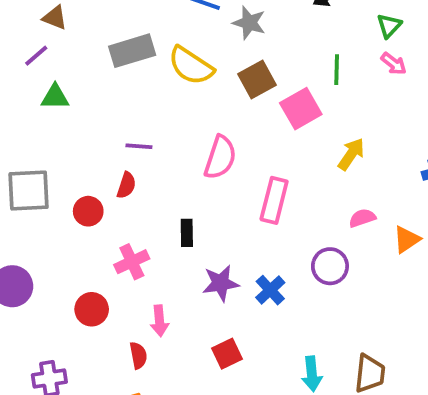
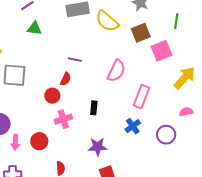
green line: (337, 70) -> (176, 21), moved
yellow arrow: (351, 154) -> (185, 78), size x1.4
red circle: (88, 211) -> (52, 96), moved
purple star: (221, 283) -> (98, 147), moved
blue cross: (270, 290) -> (133, 126), moved
pink arrow: (159, 321) -> (15, 142), moved

